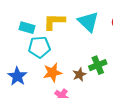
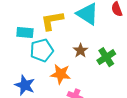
orange star: (52, 73) -> (61, 74), turned 30
brown star: (79, 74) -> (80, 50), moved

